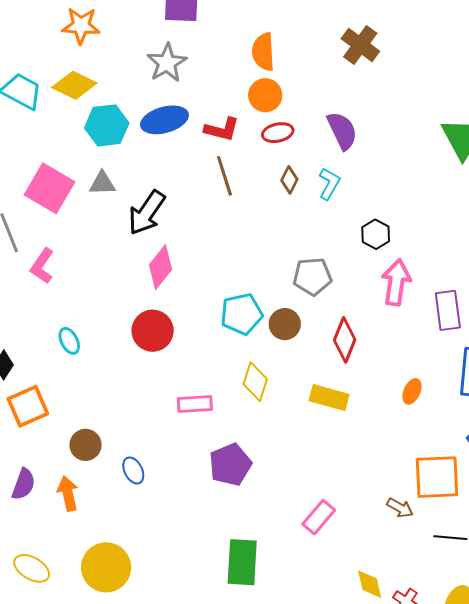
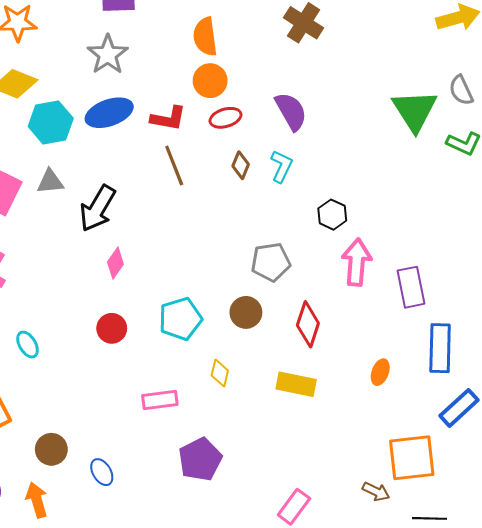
pink diamond: (161, 267) -> (115, 263), size x0.7
cyan pentagon: (242, 314) -> (180, 319), moved
red circle: (153, 331) -> (112, 328), size x0.7
yellow diamond: (255, 382) -> (220, 373), size x0.7

